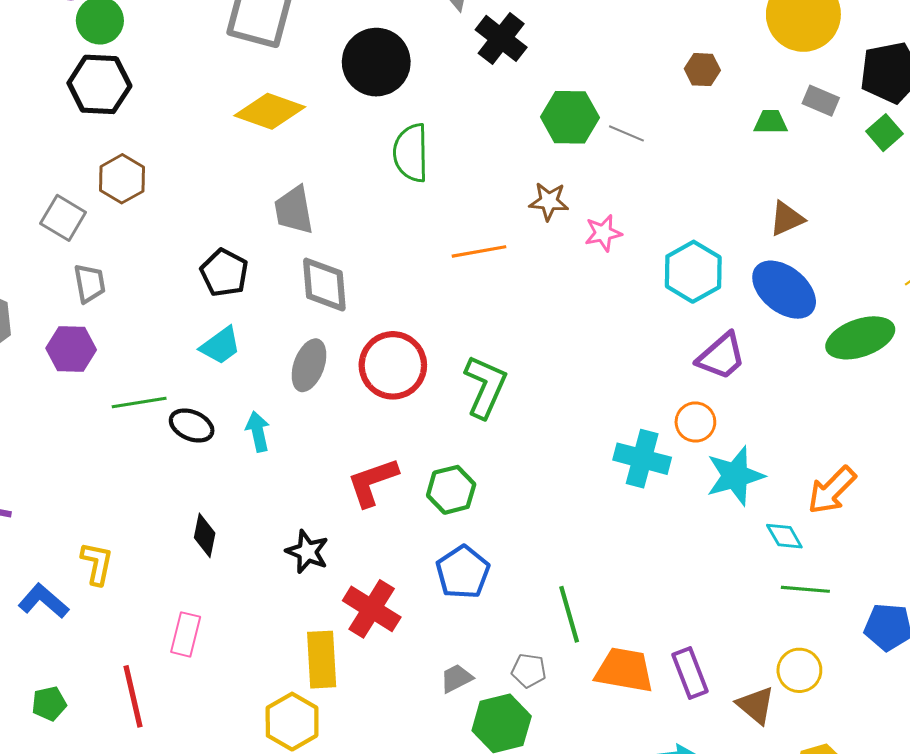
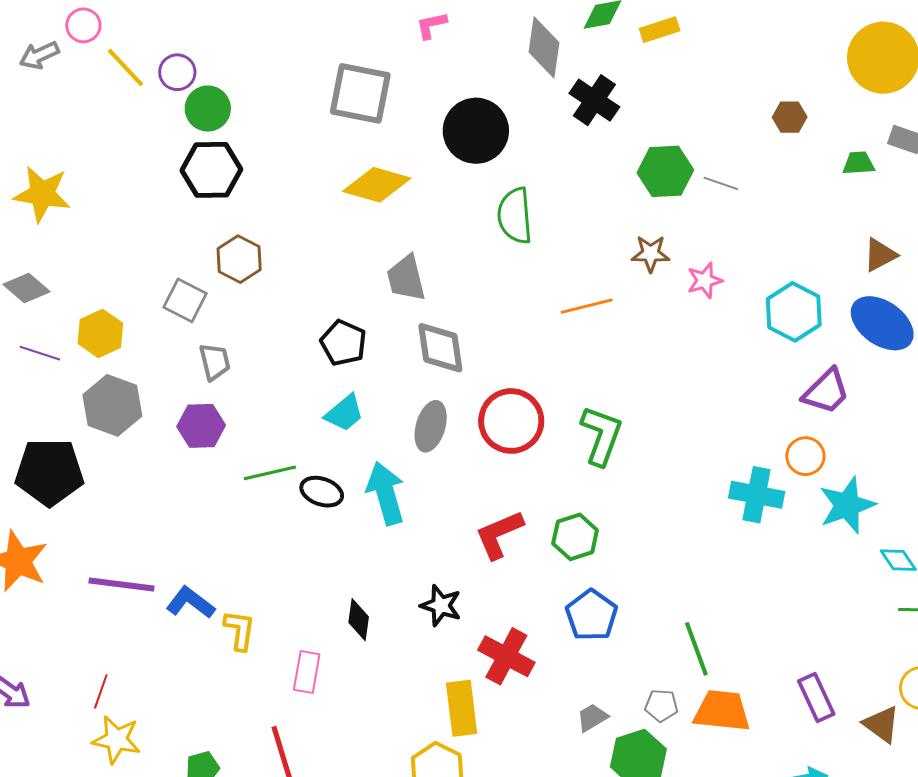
cyan arrow: (258, 432) -> (386, 493), size x1.6
black diamond: (205, 535) -> (359, 620), moved
blue L-shape: (43, 601) -> (190, 603), moved
pink rectangle: (186, 634) -> (307, 672), moved
orange trapezoid: (624, 670) -> (722, 711), moved

